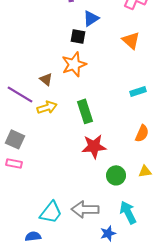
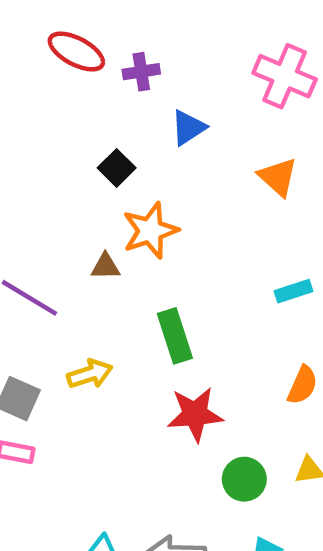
black square: (78, 36) -> (117, 168), moved, turned 35
brown triangle: (46, 79) -> (105, 266), moved, turned -40
yellow arrow: (47, 107) -> (90, 374), moved

